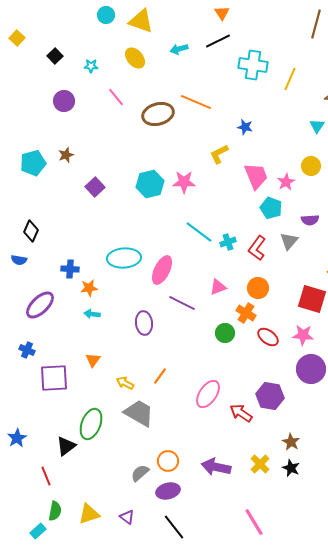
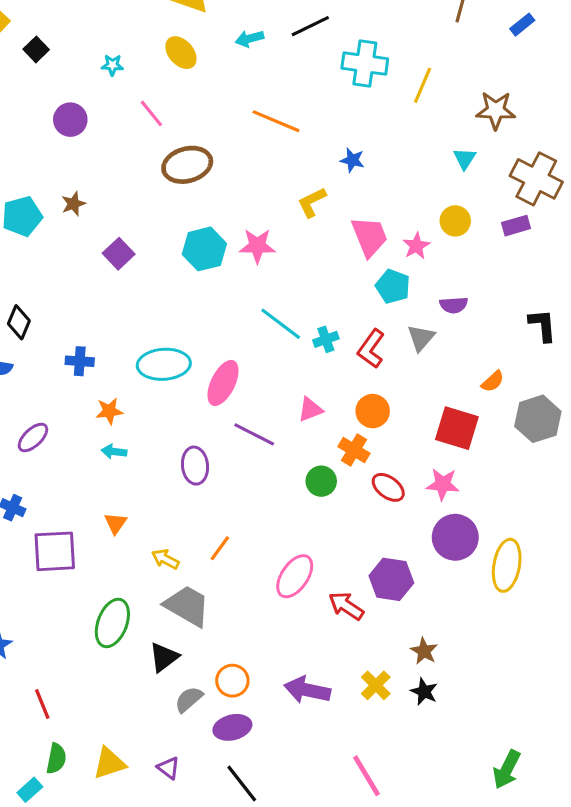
black square: (55, 56) -> (36, 49), moved
brown ellipse: (158, 114) -> (187, 165), moved
blue cross: (70, 269) -> (80, 361), moved
purple ellipse: (40, 305) -> (33, 438), size x0.7
black triangle: (66, 446) -> (164, 657), moved

